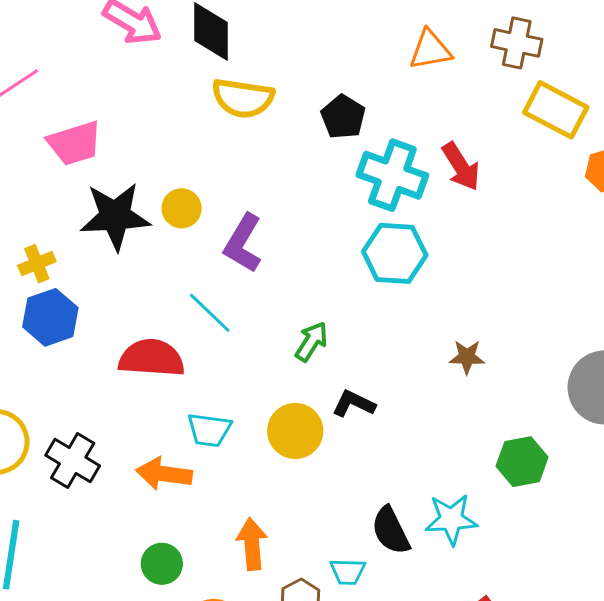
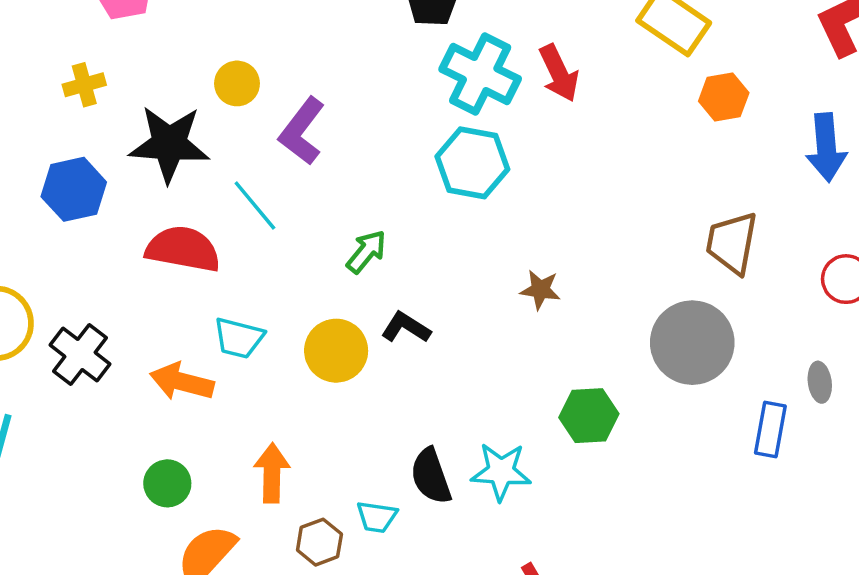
black star: (115, 216) -> (169, 144), moved
yellow cross: (37, 264) -> (84, 85), moved

